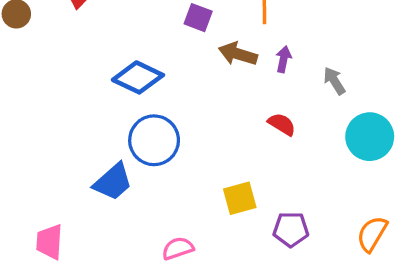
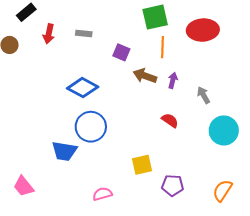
blue trapezoid: (113, 182) -> (64, 151), turned 48
pink trapezoid: (49, 242) -> (24, 186), turned -45

